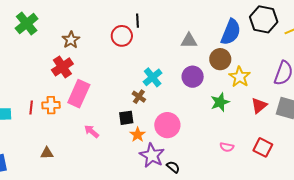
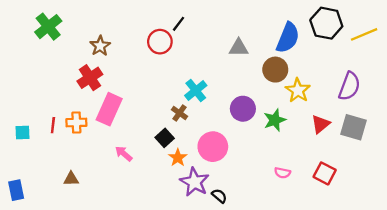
black line: (138, 21) -> (178, 24), turned 40
purple circle: (193, 77) -> (243, 109), moved
black square: (126, 118) -> (165, 138), turned -35

